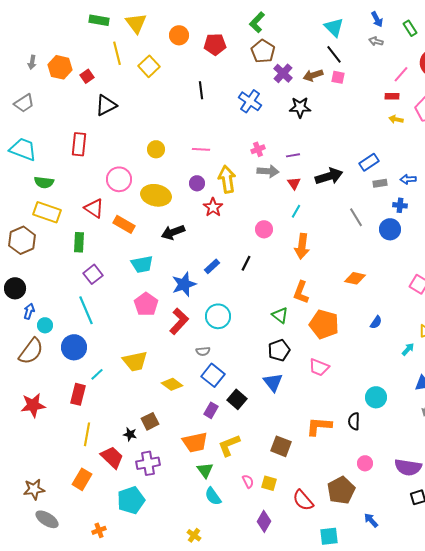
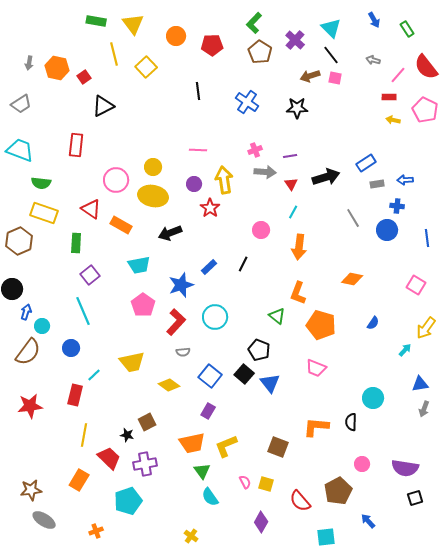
gray arrow: (376, 41) -> (373, 60), moved
purple cross: (283, 73) -> (295, 40), moved
yellow circle: (156, 149) -> (153, 167), moved
blue circle: (74, 347) -> (71, 348), size x0.7
black pentagon: (279, 350) -> (259, 350), moved, turned -30
gray semicircle: (203, 351) -> (183, 352), moved
black square: (237, 399) -> (244, 374), moved

